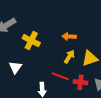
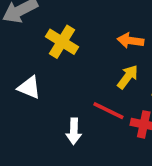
white triangle: (15, 67) -> (29, 87), turned -48

